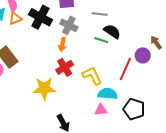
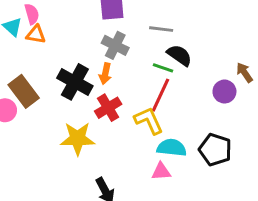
black cross: (40, 17) -> (75, 82), moved
orange triangle: (15, 19) -> (36, 34), turned 32
red line: (125, 69) -> (160, 95), moved
black pentagon: (134, 109) -> (215, 150), moved

